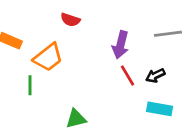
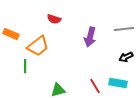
red line: (128, 75) -> (95, 86), moved
black arrow: (155, 75) -> (126, 57), moved

